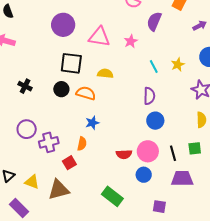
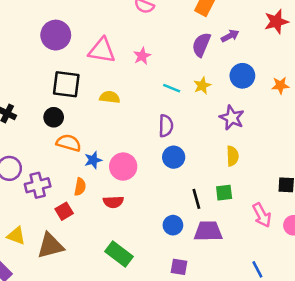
purple semicircle: (154, 21) -> (201, 45), moved
cyan line: (154, 67) -> (172, 88), turned -40
orange semicircle: (86, 93) -> (69, 143), moved
pink circle: (148, 151) -> (123, 167), moved
red semicircle: (124, 154) -> (113, 202), moved
blue circle: (144, 175) -> (173, 225), moved

